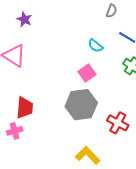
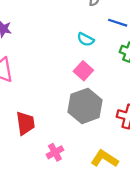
pink cross: (15, 131) -> (55, 152), moved

